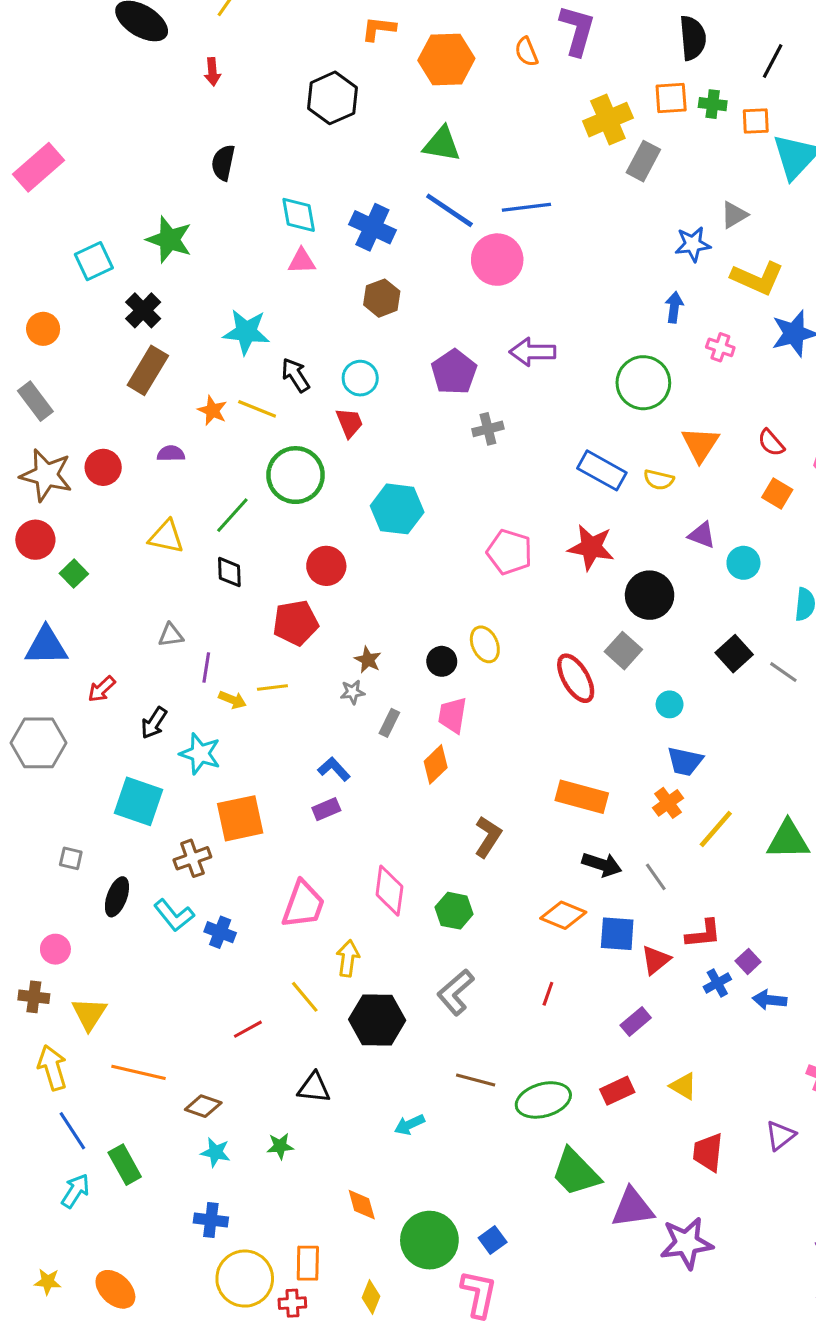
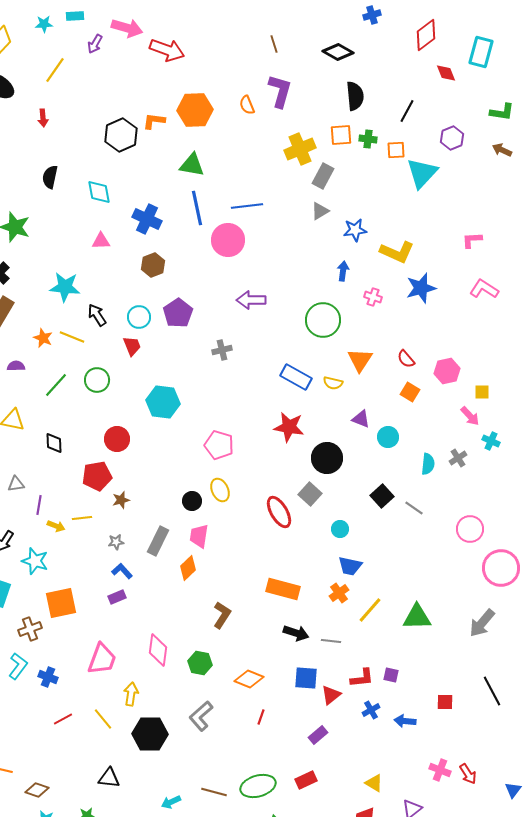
orange L-shape: (379, 29) -> (154, 121), moved
blue line: (449, 210) -> (197, 208), turned 44
cyan diamond: (299, 215) -> (99, 192), moved
gray triangle: (734, 215) -> (320, 211), moved
purple pentagon: (454, 372) -> (178, 313), moved
green circle: (296, 475) -> (97, 380), size x0.7
green line: (232, 515) -> (56, 385), moved
pink pentagon: (509, 552) -> (219, 445), moved
brown star: (368, 660) -> (121, 500), moved, turned 30
gray star: (352, 692) -> (116, 542), moved
gray rectangle: (389, 723) -> (158, 541), size x1.6
gray line: (656, 877) -> (331, 641), turned -48
cyan L-shape: (174, 915) -> (18, 666), turned -104
orange diamond: (563, 915) -> (249, 679), moved
purple square: (748, 961) -> (391, 675), moved, turned -35
red line: (248, 1029) -> (63, 719), moved
brown line: (476, 1080) -> (214, 792), moved
yellow triangle: (683, 1086) -> (374, 783), moved

